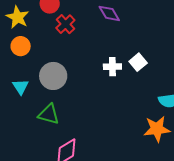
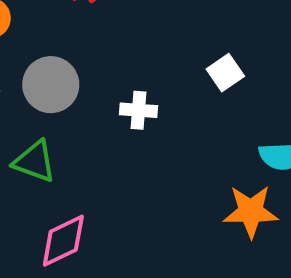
white cross: (112, 67) -> (139, 110), moved

